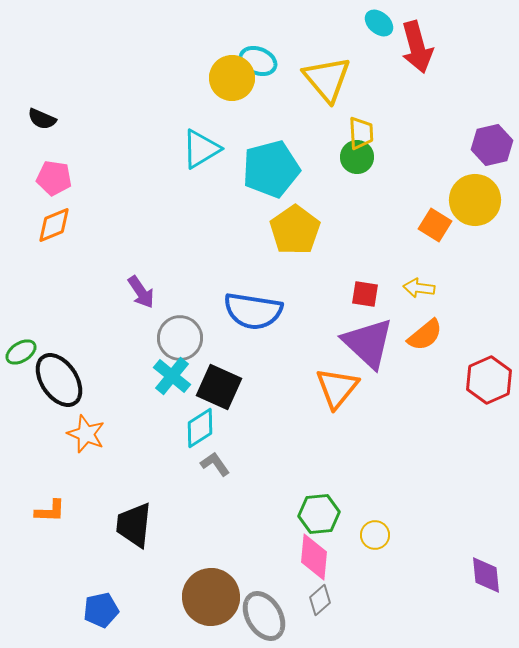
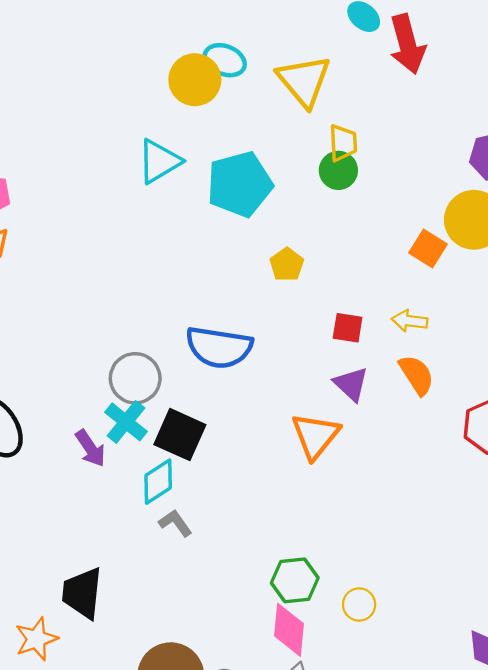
yellow pentagon: (295, 230) -> (287, 265), moved, size x0.6
purple arrow: (141, 292) -> (90, 448), moved
orange semicircle: (425, 335) -> (417, 375), turned -84
purple triangle: (368, 343) -> (351, 384), size x0.6
orange star: (86, 434) -> (36, 639), moved, turned 30

